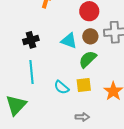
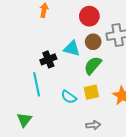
black cross: (31, 40) -> (48, 59), moved
green triangle: (16, 105) -> (24, 120), size x0.7

